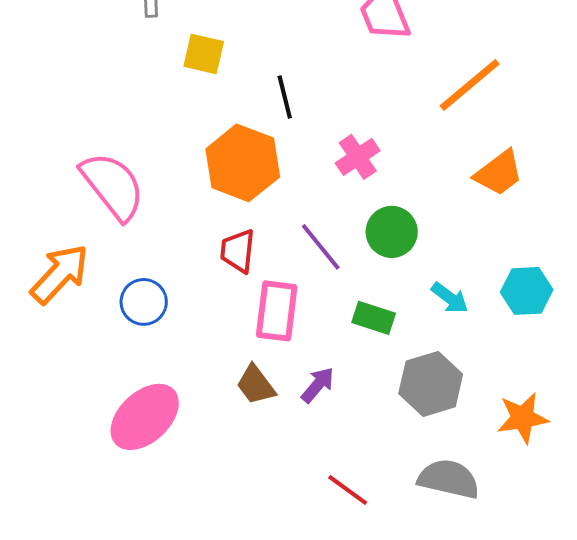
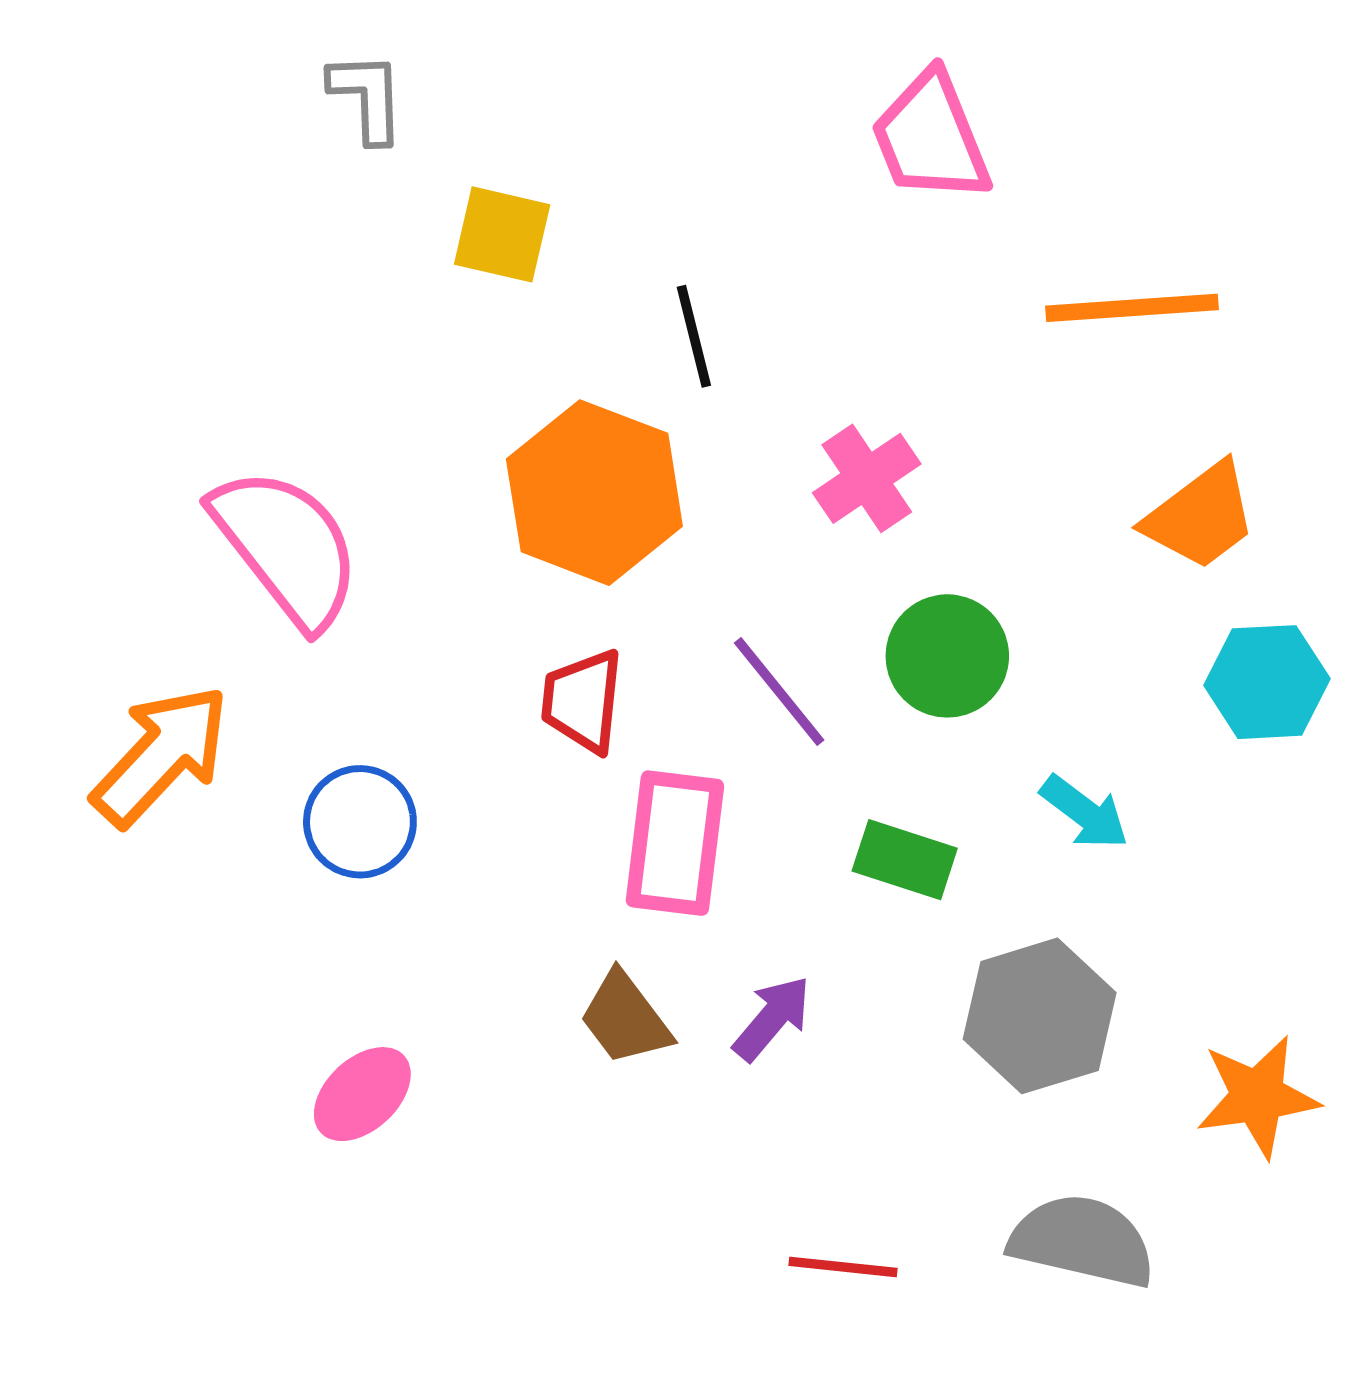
orange line: (470, 85) -> (1132, 308), turned 36
cyan hexagon: (527, 291) -> (1267, 682), moved
pink ellipse: (145, 417) -> (362, 1094), size x0.6
red line: (348, 490) -> (843, 1267), turned -30

